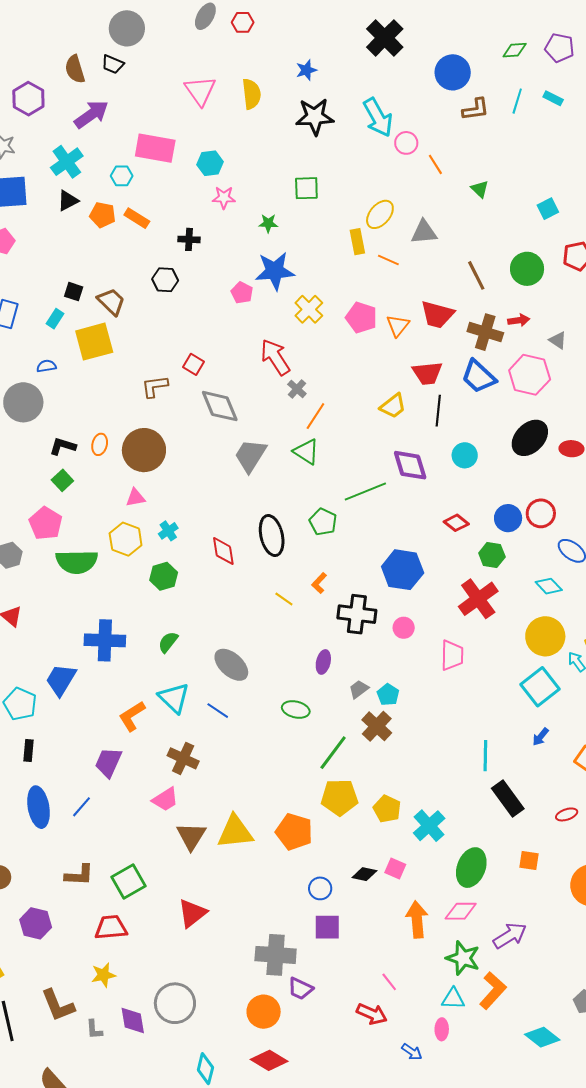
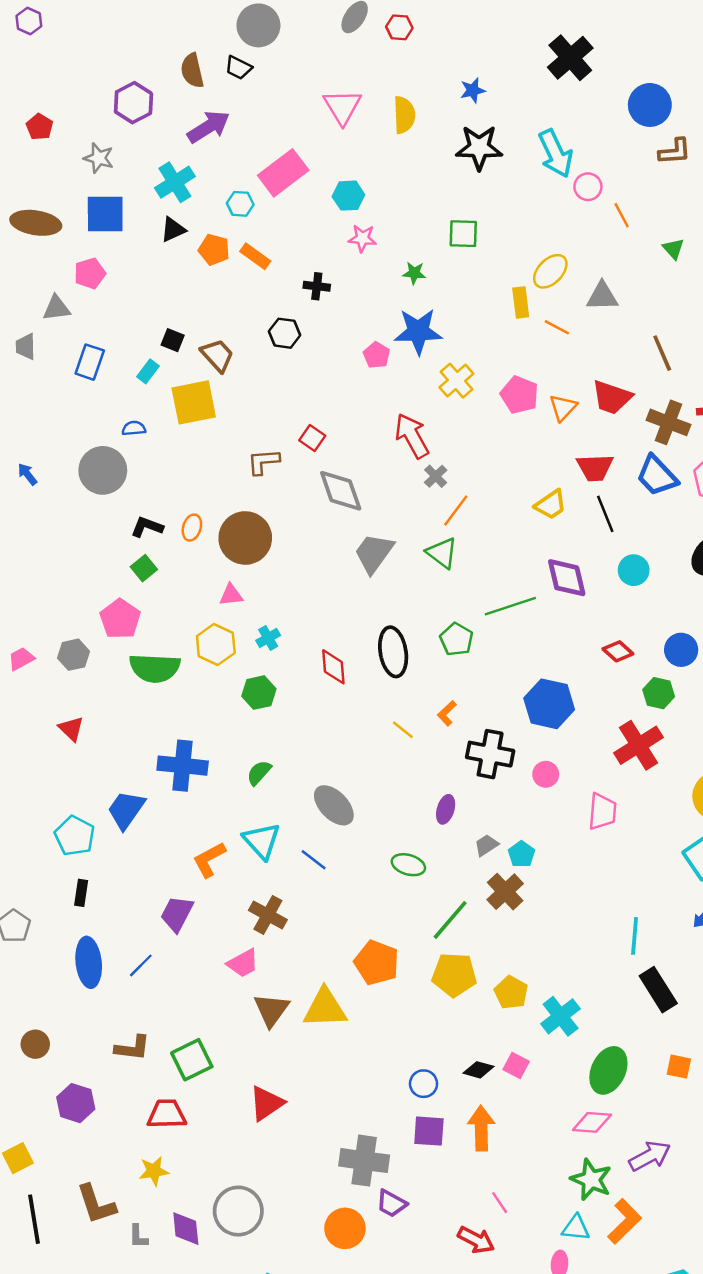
pink rectangle: (155, 148) -> (283, 173), turned -51
black line: (438, 411) -> (605, 514), turned -32
orange pentagon: (294, 832) -> (377, 963), moved
orange arrow: (417, 919) -> (481, 1128), moved

